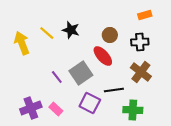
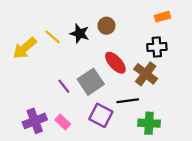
brown circle: (110, 35) -> (106, 26), moved
yellow arrow: (22, 43) -> (25, 48), turned -110
brown cross: (141, 72) -> (146, 74), moved

